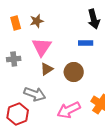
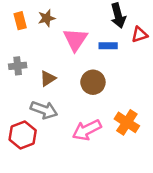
pink triangle: (42, 47) -> (75, 39), moved
brown triangle: (47, 69) -> (48, 78), moved

